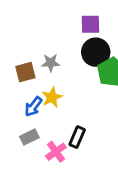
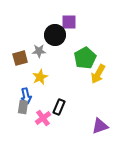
black circle: (96, 52) -> (55, 35), moved
blue arrow: (33, 107) -> (26, 96), moved, turned -49
gray rectangle: (29, 137) -> (23, 107), turned -56

